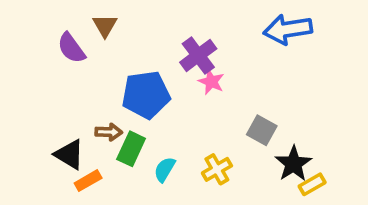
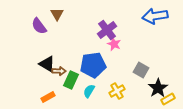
blue pentagon: (146, 95) -> (93, 65), moved
black triangle: (69, 154) -> (47, 64), moved

